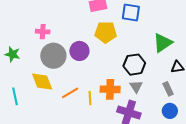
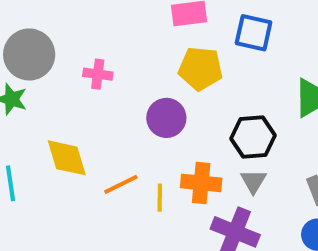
pink cross: (43, 32) -> (98, 74), moved
purple circle: (79, 51) -> (166, 118), moved
gray circle: (53, 56) -> (29, 54), moved

